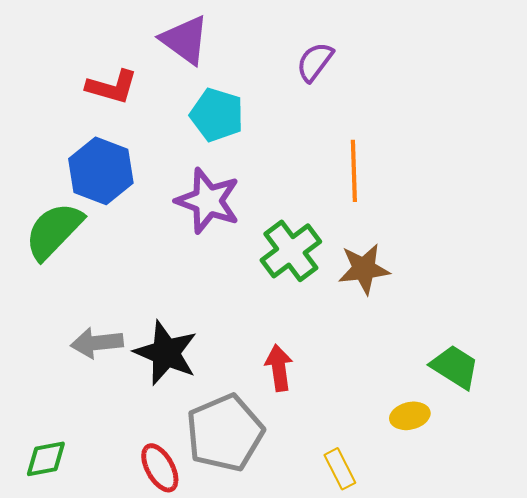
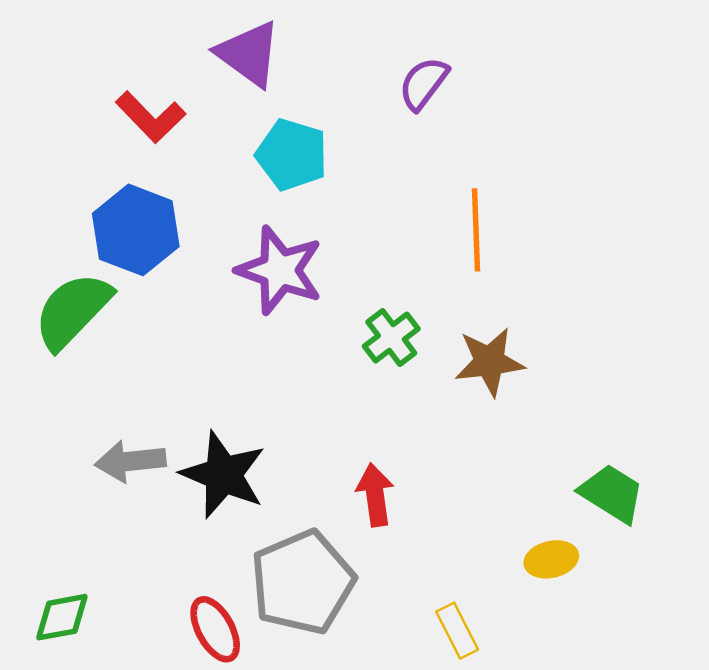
red L-shape: (112, 87) -> (151, 117), turned 30
green cross: (291, 251) -> (391, 338), size x0.7

